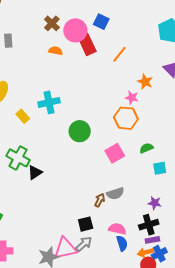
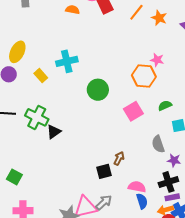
orange star: (145, 82) -> (159, 18), moved
pink star: (132, 98) -> (157, 60), moved
gray semicircle: (115, 194) -> (158, 144), moved, turned 90
black square: (86, 224) -> (104, 171), moved

